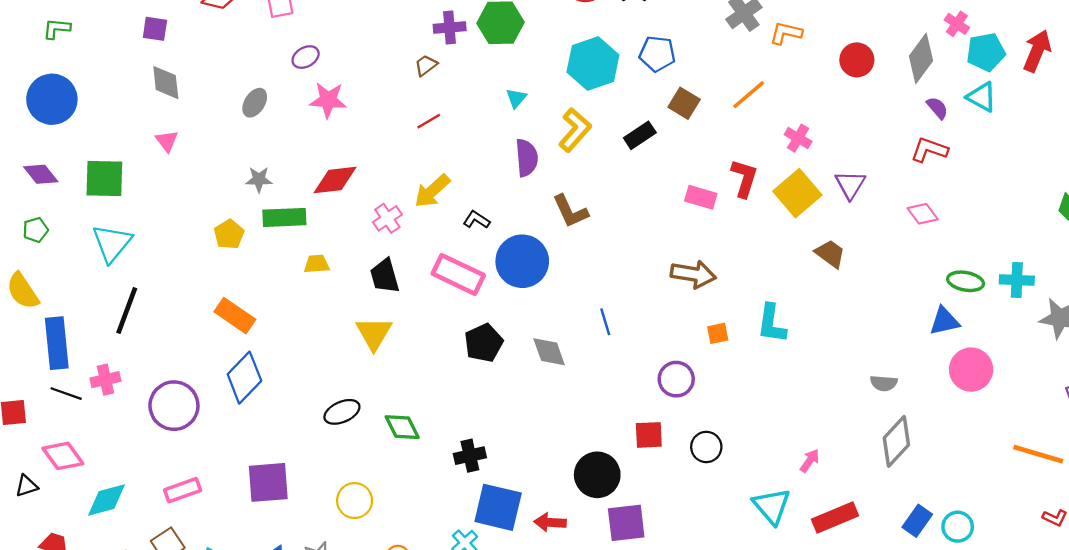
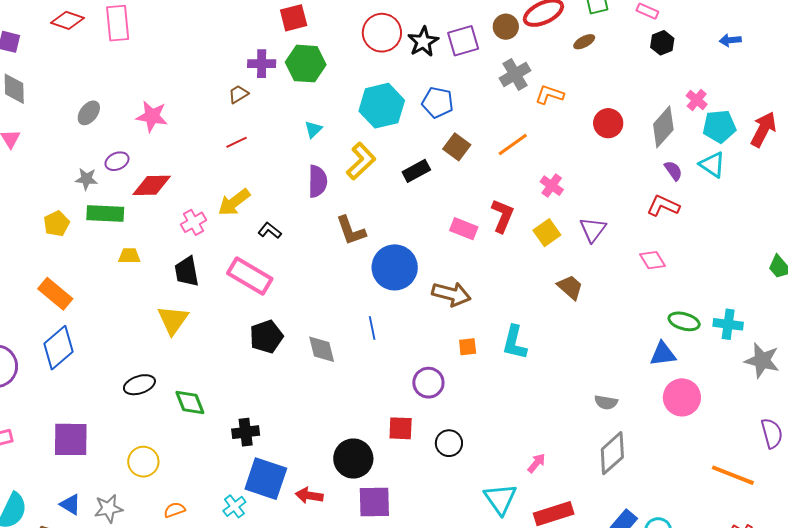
purple ellipse: (306, 57) -> (117, 161), moved
yellow square: (797, 193) -> (547, 233), size x0.7
blue circle: (522, 261) -> (395, 267), moved

